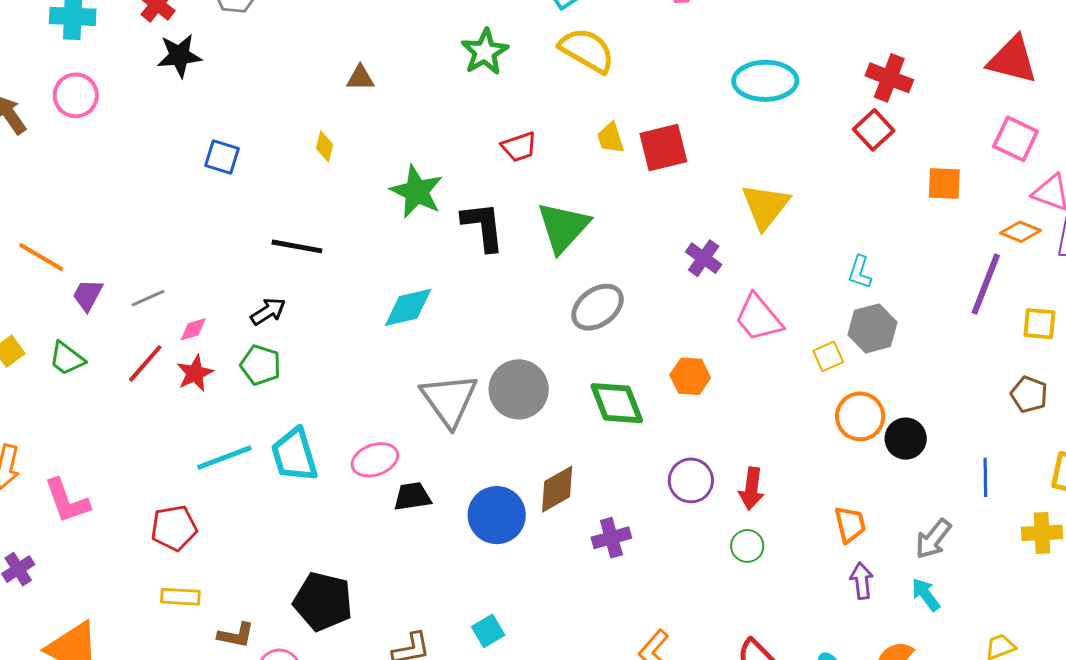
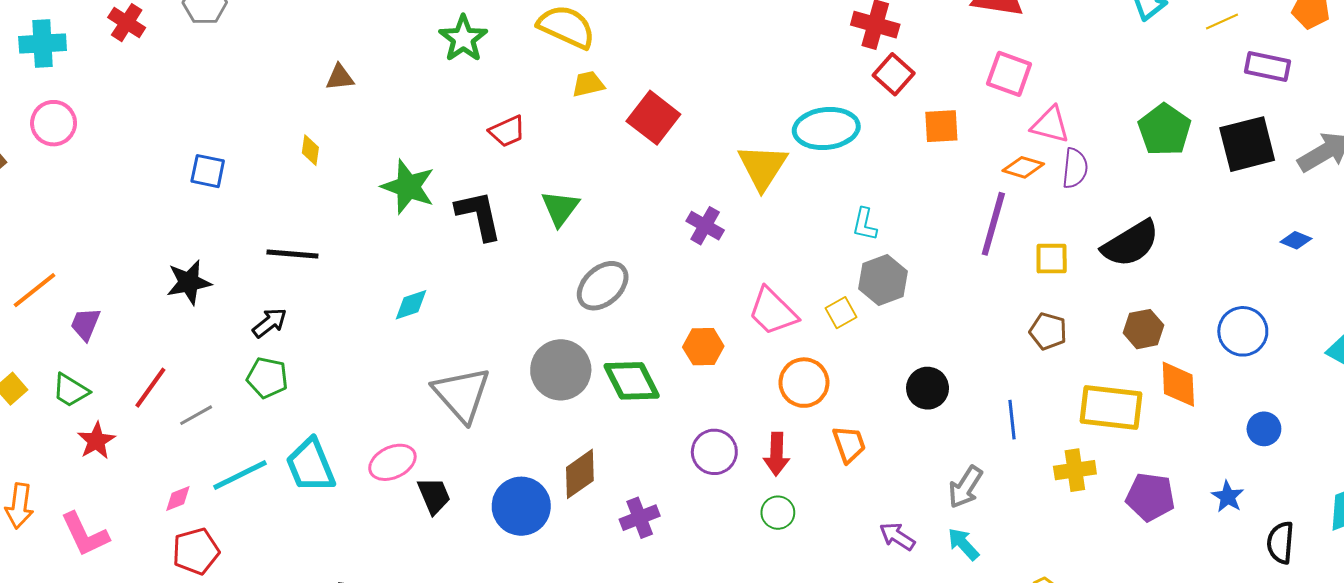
black star: (179, 56) -> (189, 282), moved
cyan ellipse: (765, 81) -> (826, 129), moved
red square: (874, 130) -> (894, 74), moved
yellow trapezoid: (611, 138) -> (588, 84), moved, turned 100
red square: (663, 148) -> (653, 118), turned -33
green triangle: (563, 227) -> (560, 208), size x0.7
orange line: (41, 257) -> (34, 290), turned -63
gray line: (148, 298) -> (196, 415), moved
cyan diamond: (408, 307) -> (411, 305), size x0.7
pink trapezoid: (759, 318) -> (773, 311), moved
pink diamond: (193, 329) -> (178, 499), moved
red star: (195, 373) -> (96, 441), moved
gray circle: (519, 389) -> (561, 370), moved
orange circle: (860, 416) -> (804, 383), moved
black trapezoid: (412, 496) -> (434, 496), turned 81
orange trapezoid: (850, 524) -> (849, 444), moved
purple arrow: (862, 581) -> (897, 536), turned -45

